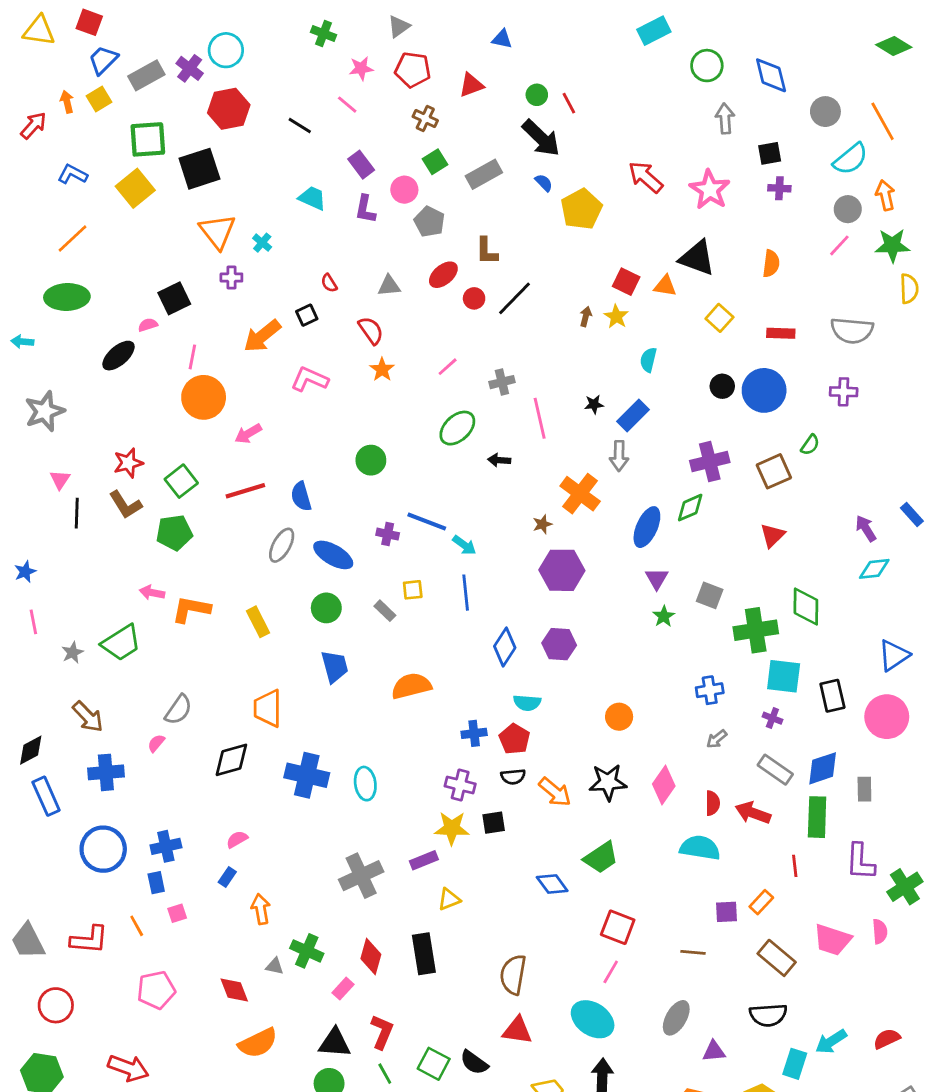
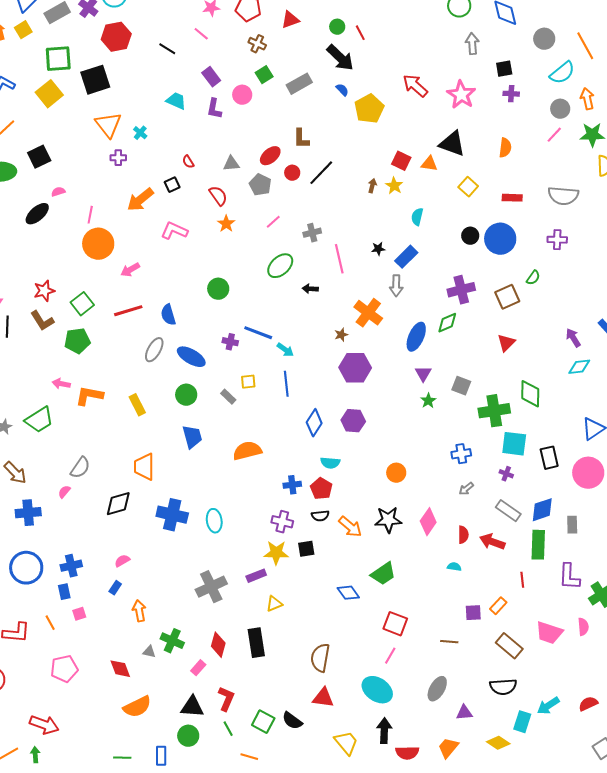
gray pentagon: (429, 222) -> (260, 185), moved
black square: (174, 298) -> (39, 157), moved
cyan semicircle: (700, 848) -> (454, 567), size x0.5

